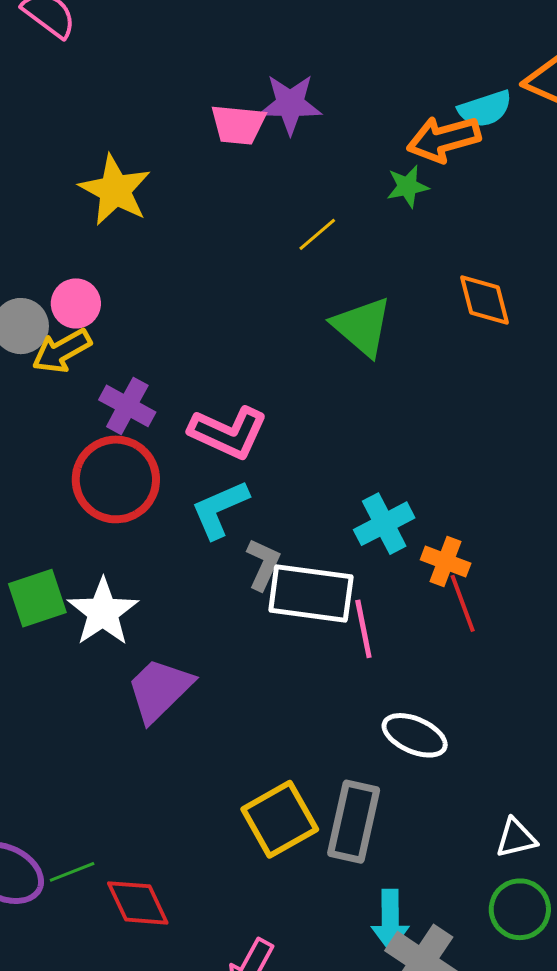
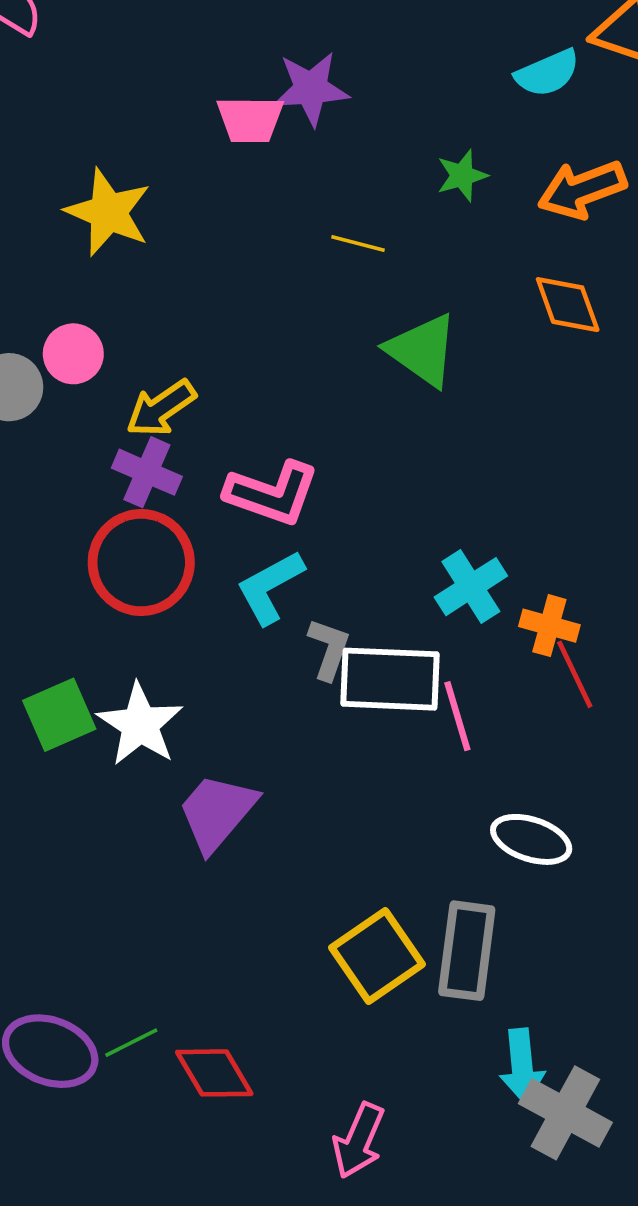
orange arrow: (444, 139) -> (582, 190), moved
yellow line: (317, 234) -> (358, 244), turned 60
yellow arrow: (62, 351) -> (161, 408), moved

